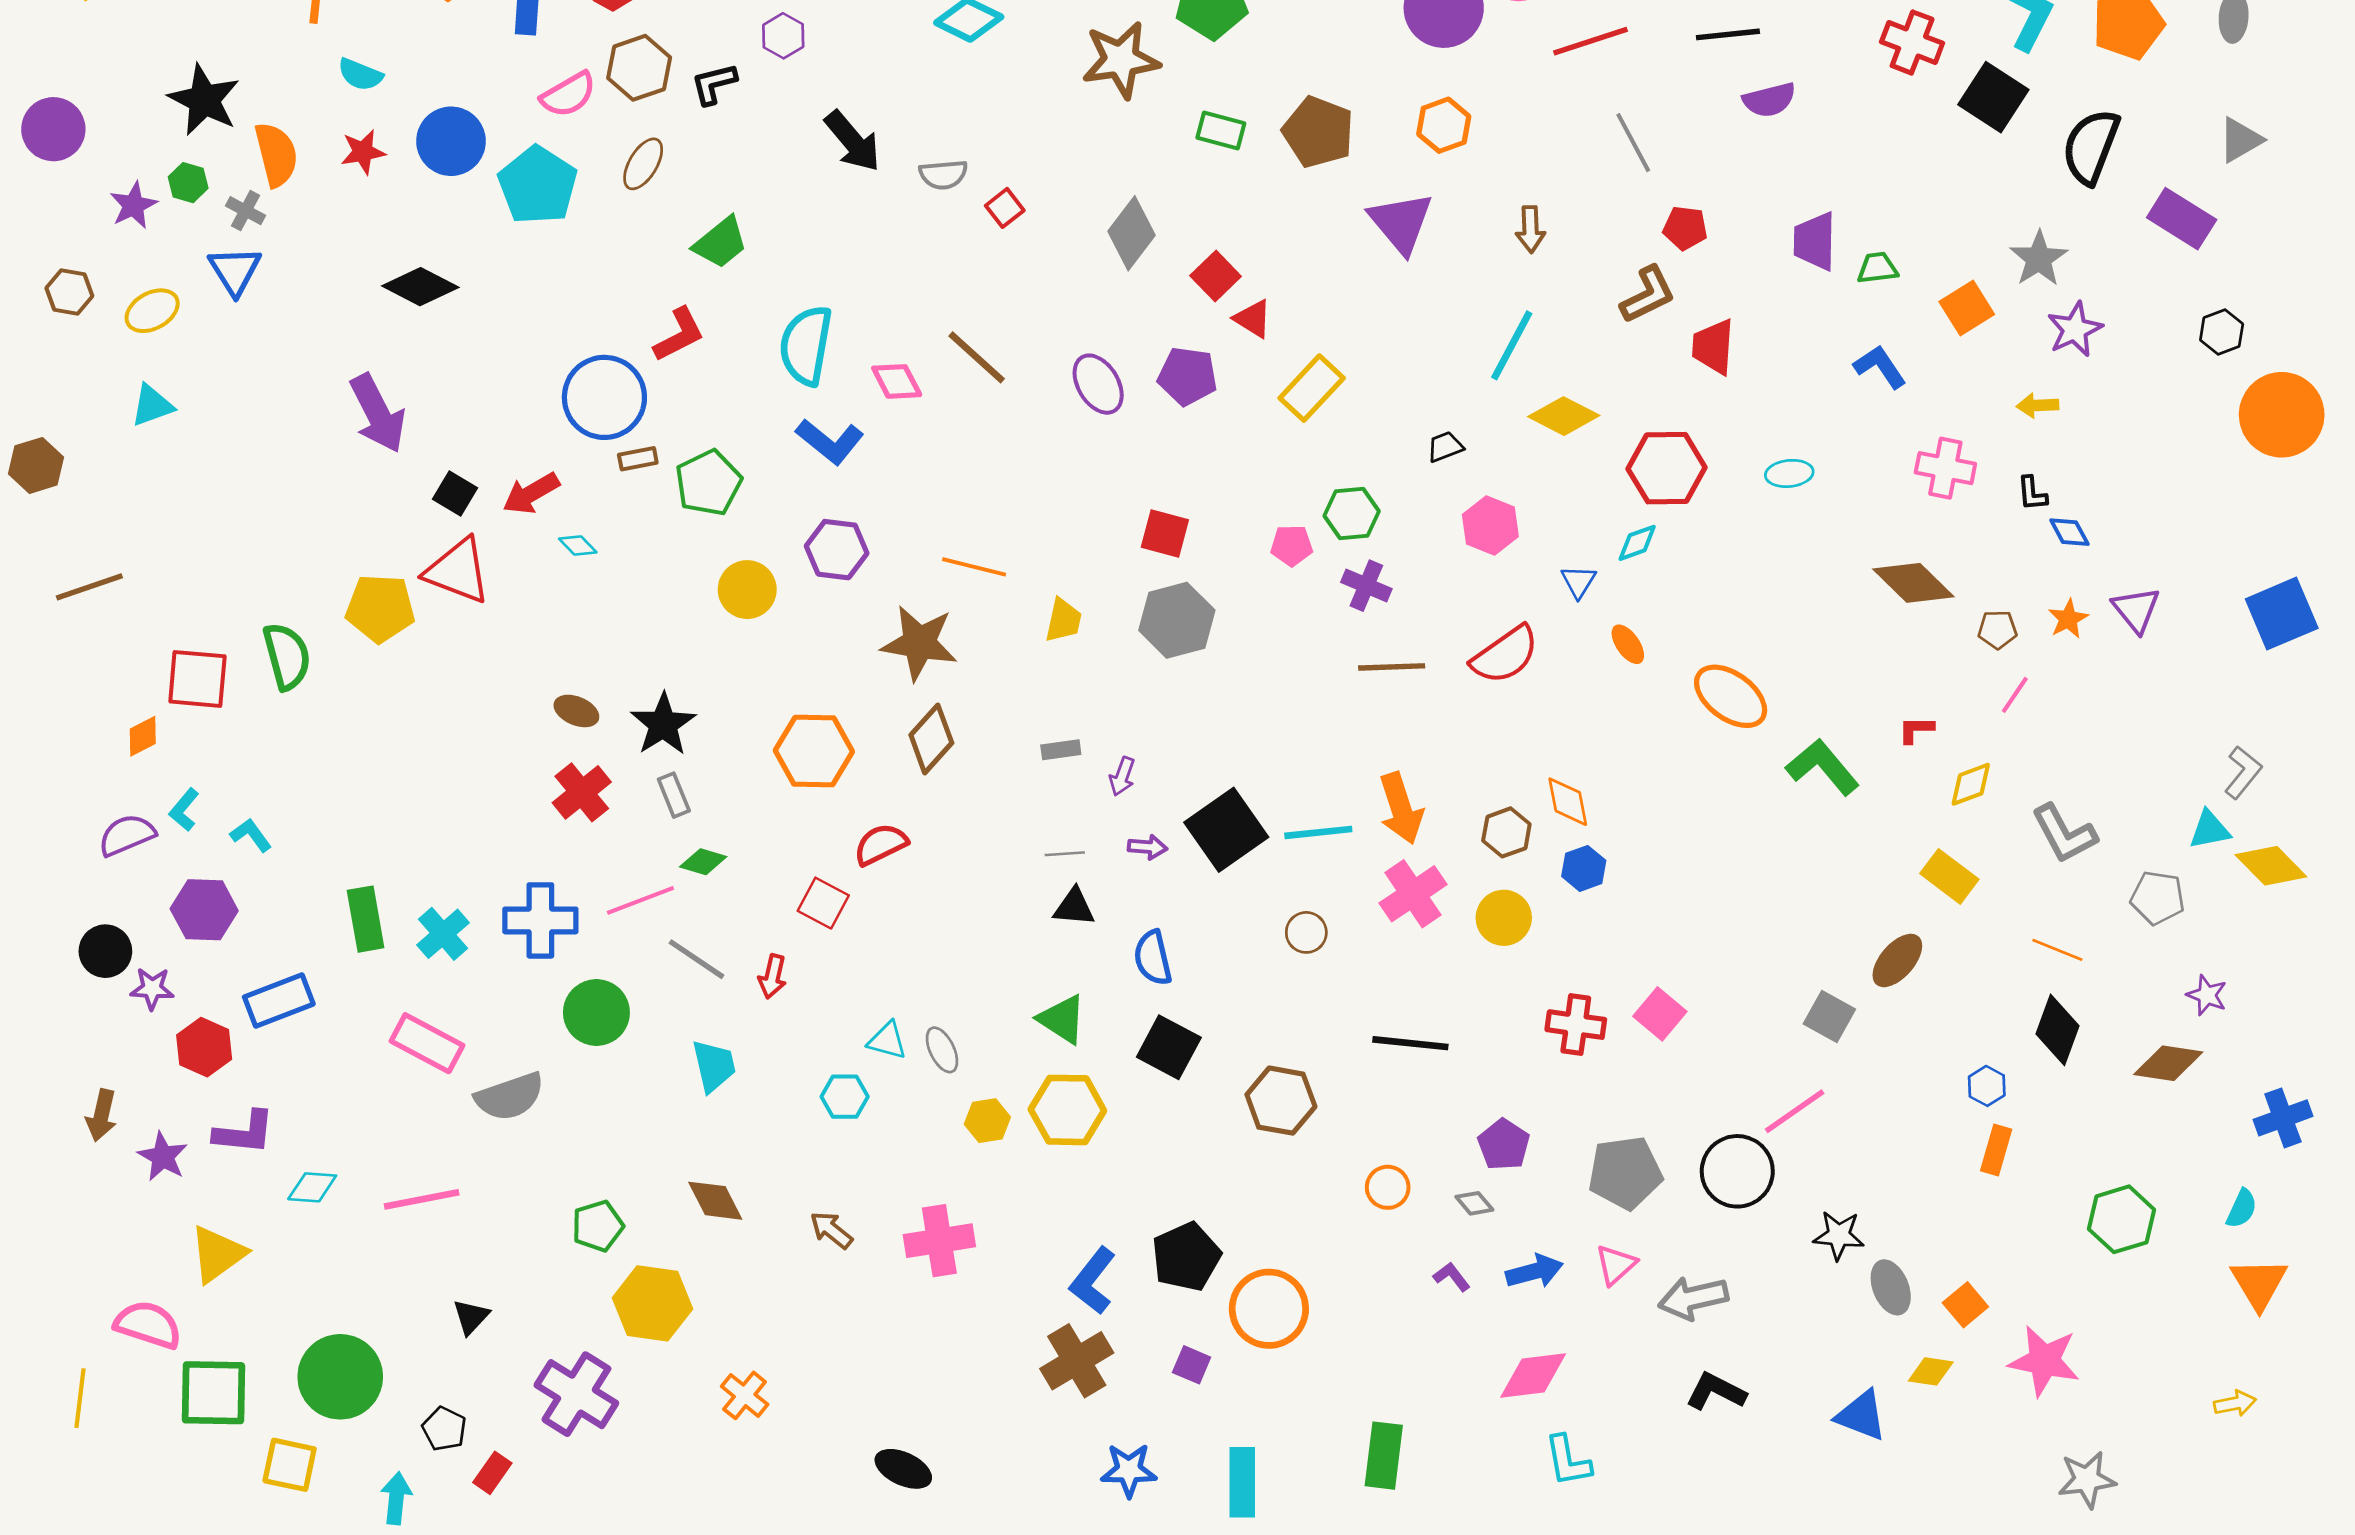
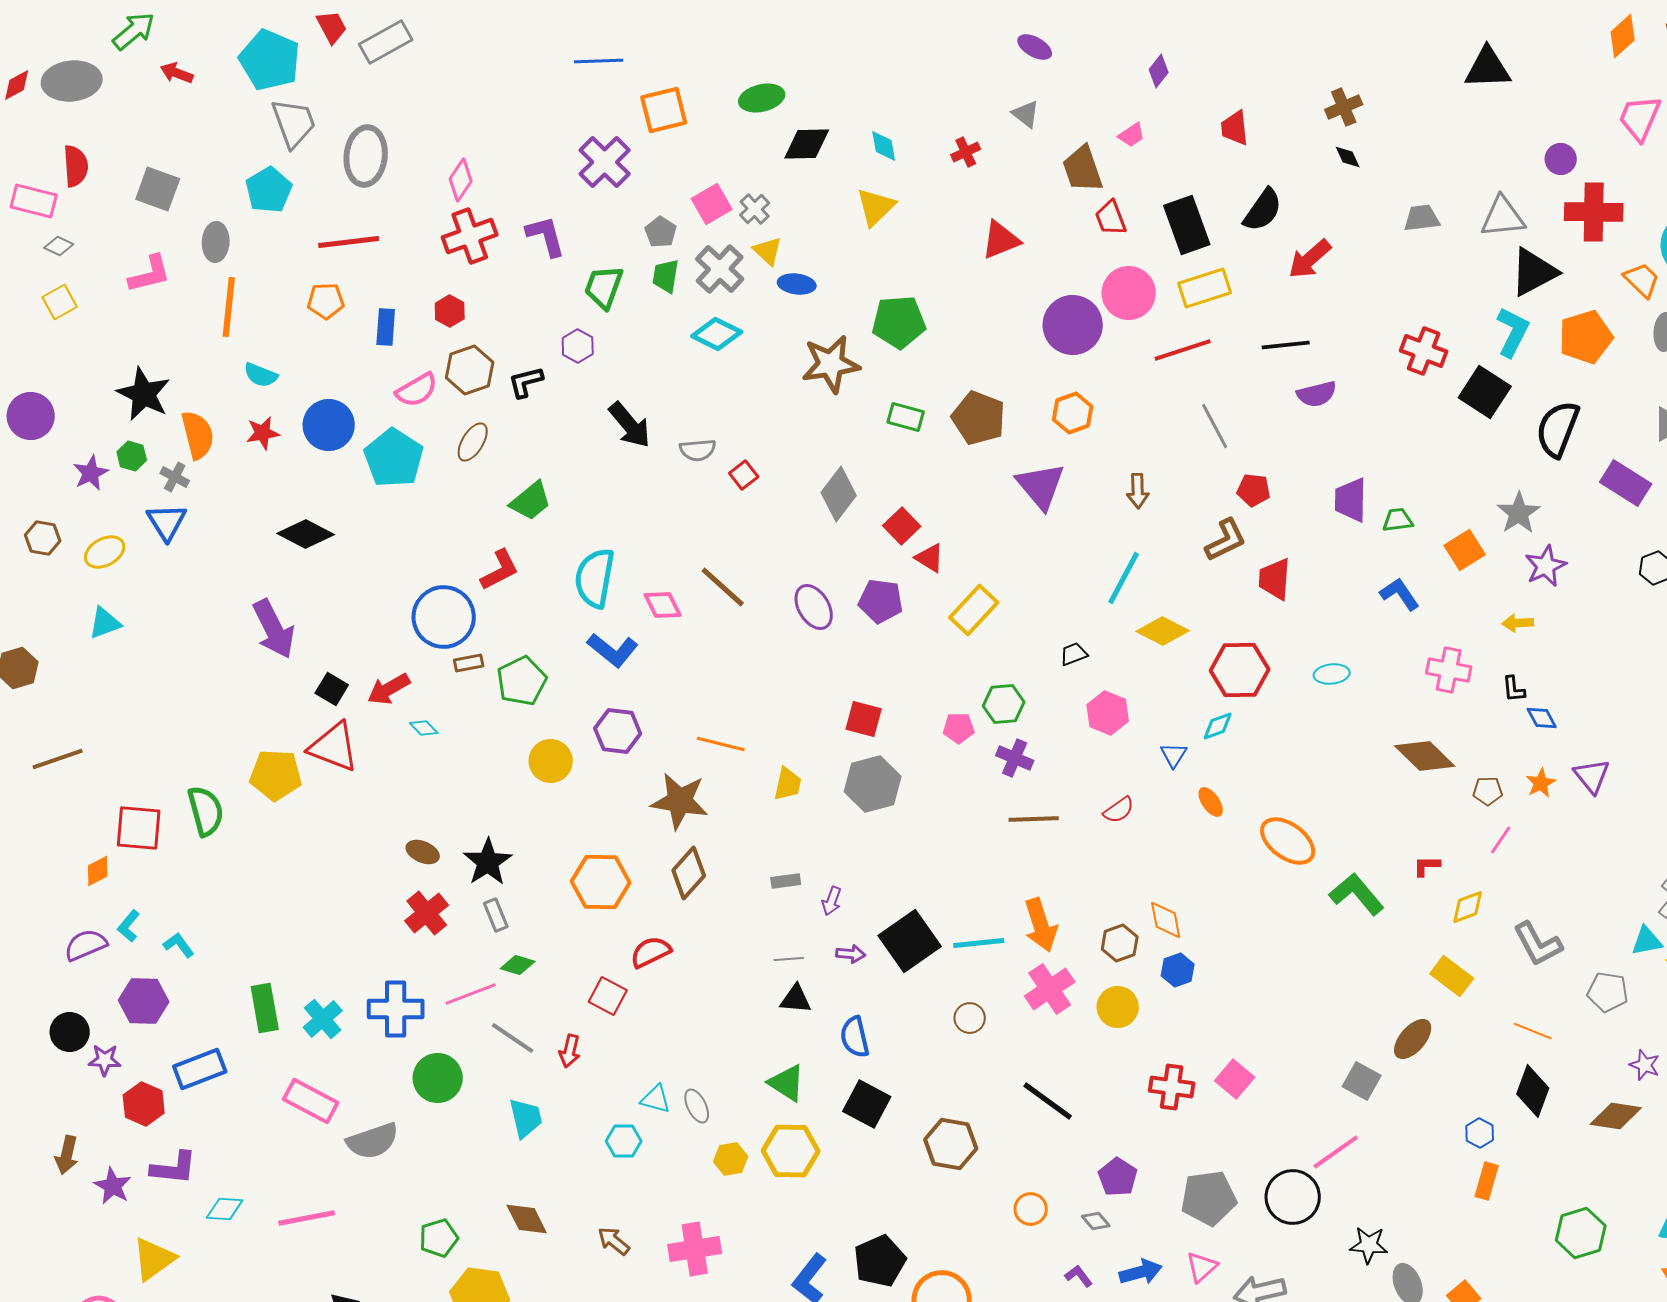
red semicircle: (1505, 655) -> (1119, 810), size x0.6
black line: (1410, 1043) -> (1048, 1101), turned 30

